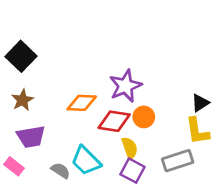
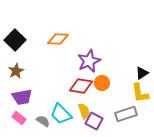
orange diamond: (82, 103) -> (58, 39), moved
yellow semicircle: (130, 148) -> (84, 111), moved
pink rectangle: (14, 166) -> (19, 118), moved

